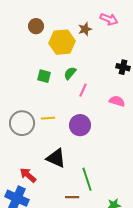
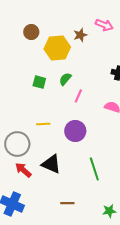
gray circle: (22, 123) -> (17, 144), moved
red arrow: (28, 175) -> (23, 170), moved
green line: (87, 179) -> (94, 169), moved

